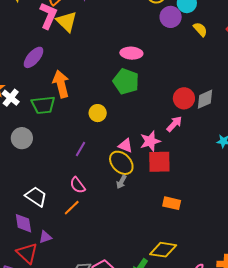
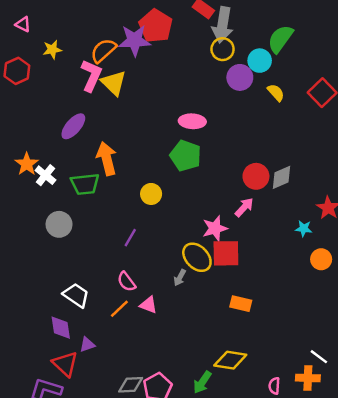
pink triangle: (125, 146) -> (148, 305), moved
yellow ellipse: (121, 163) -> (197, 257), moved

